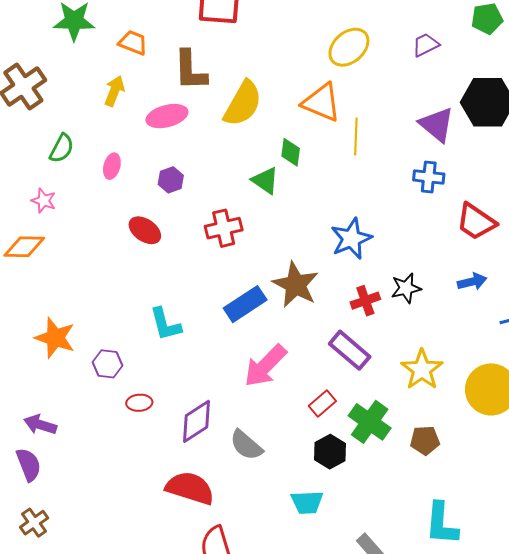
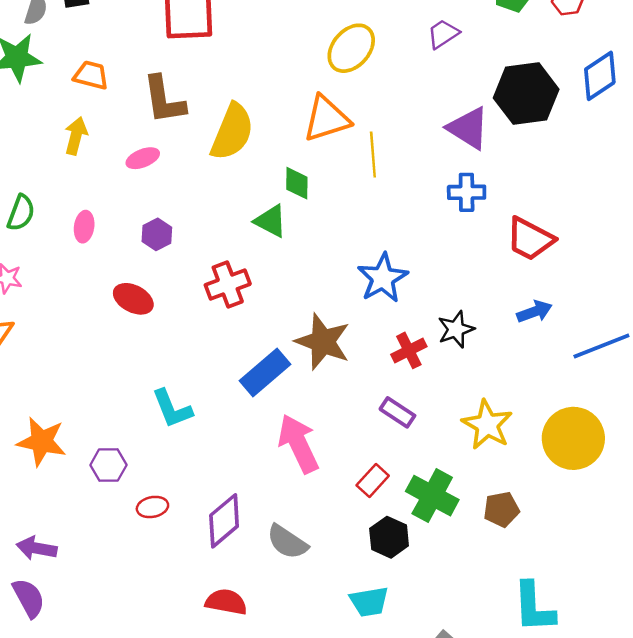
orange triangle: (321, 102) -> (326, 119), turned -33
pink ellipse: (167, 116) -> (143, 158), size x0.7
purple rectangle: (350, 350) -> (397, 412), size x0.7
pink arrow: (265, 366) -> (298, 444), turned 117
red semicircle: (190, 488) -> (226, 602), size x0.7

